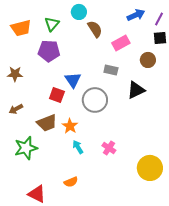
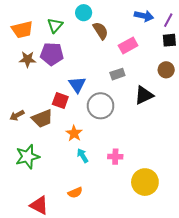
blue arrow: (136, 15) -> (144, 16), turned 36
brown circle: (148, 60) -> (166, 70), moved
gray rectangle: (111, 70) -> (117, 74), turned -32
brown star: (15, 74) -> (28, 59), moved
brown trapezoid: (47, 123) -> (42, 119), moved
pink cross: (109, 148) -> (115, 157), turned -32
yellow circle: (150, 168) -> (145, 182), moved

